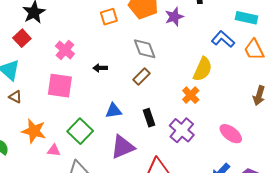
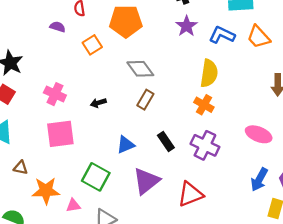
purple star: (174, 17) -> (187, 26), moved
brown triangle: (15, 97) -> (21, 168), moved

